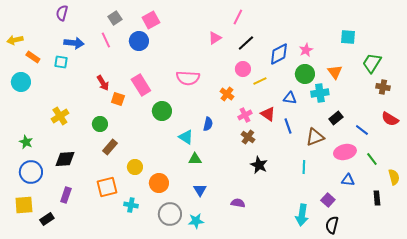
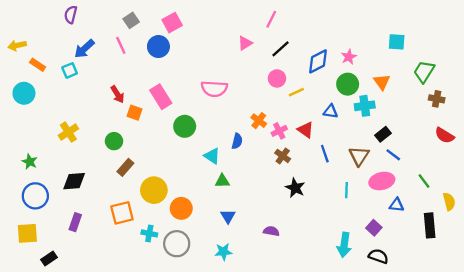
blue arrow: (74, 43) -> (84, 49), turned 132
cyan square: (61, 62) -> (70, 70), turned -32
orange cross: (227, 94) -> (259, 121), moved
blue line: (288, 126) -> (325, 154), moved
blue line: (362, 130) -> (393, 155), moved
brown triangle: (315, 137) -> (359, 156), turned -36
pink ellipse: (345, 152) -> (382, 181), moved
yellow circle: (135, 167) -> (154, 190), size x1.5
black rectangle: (377, 198) -> (430, 225), size x1.5
gray circle: (170, 214) -> (177, 244), moved
black rectangle: (47, 219) -> (49, 259), moved
black semicircle: (332, 225) -> (378, 256), turned 96

